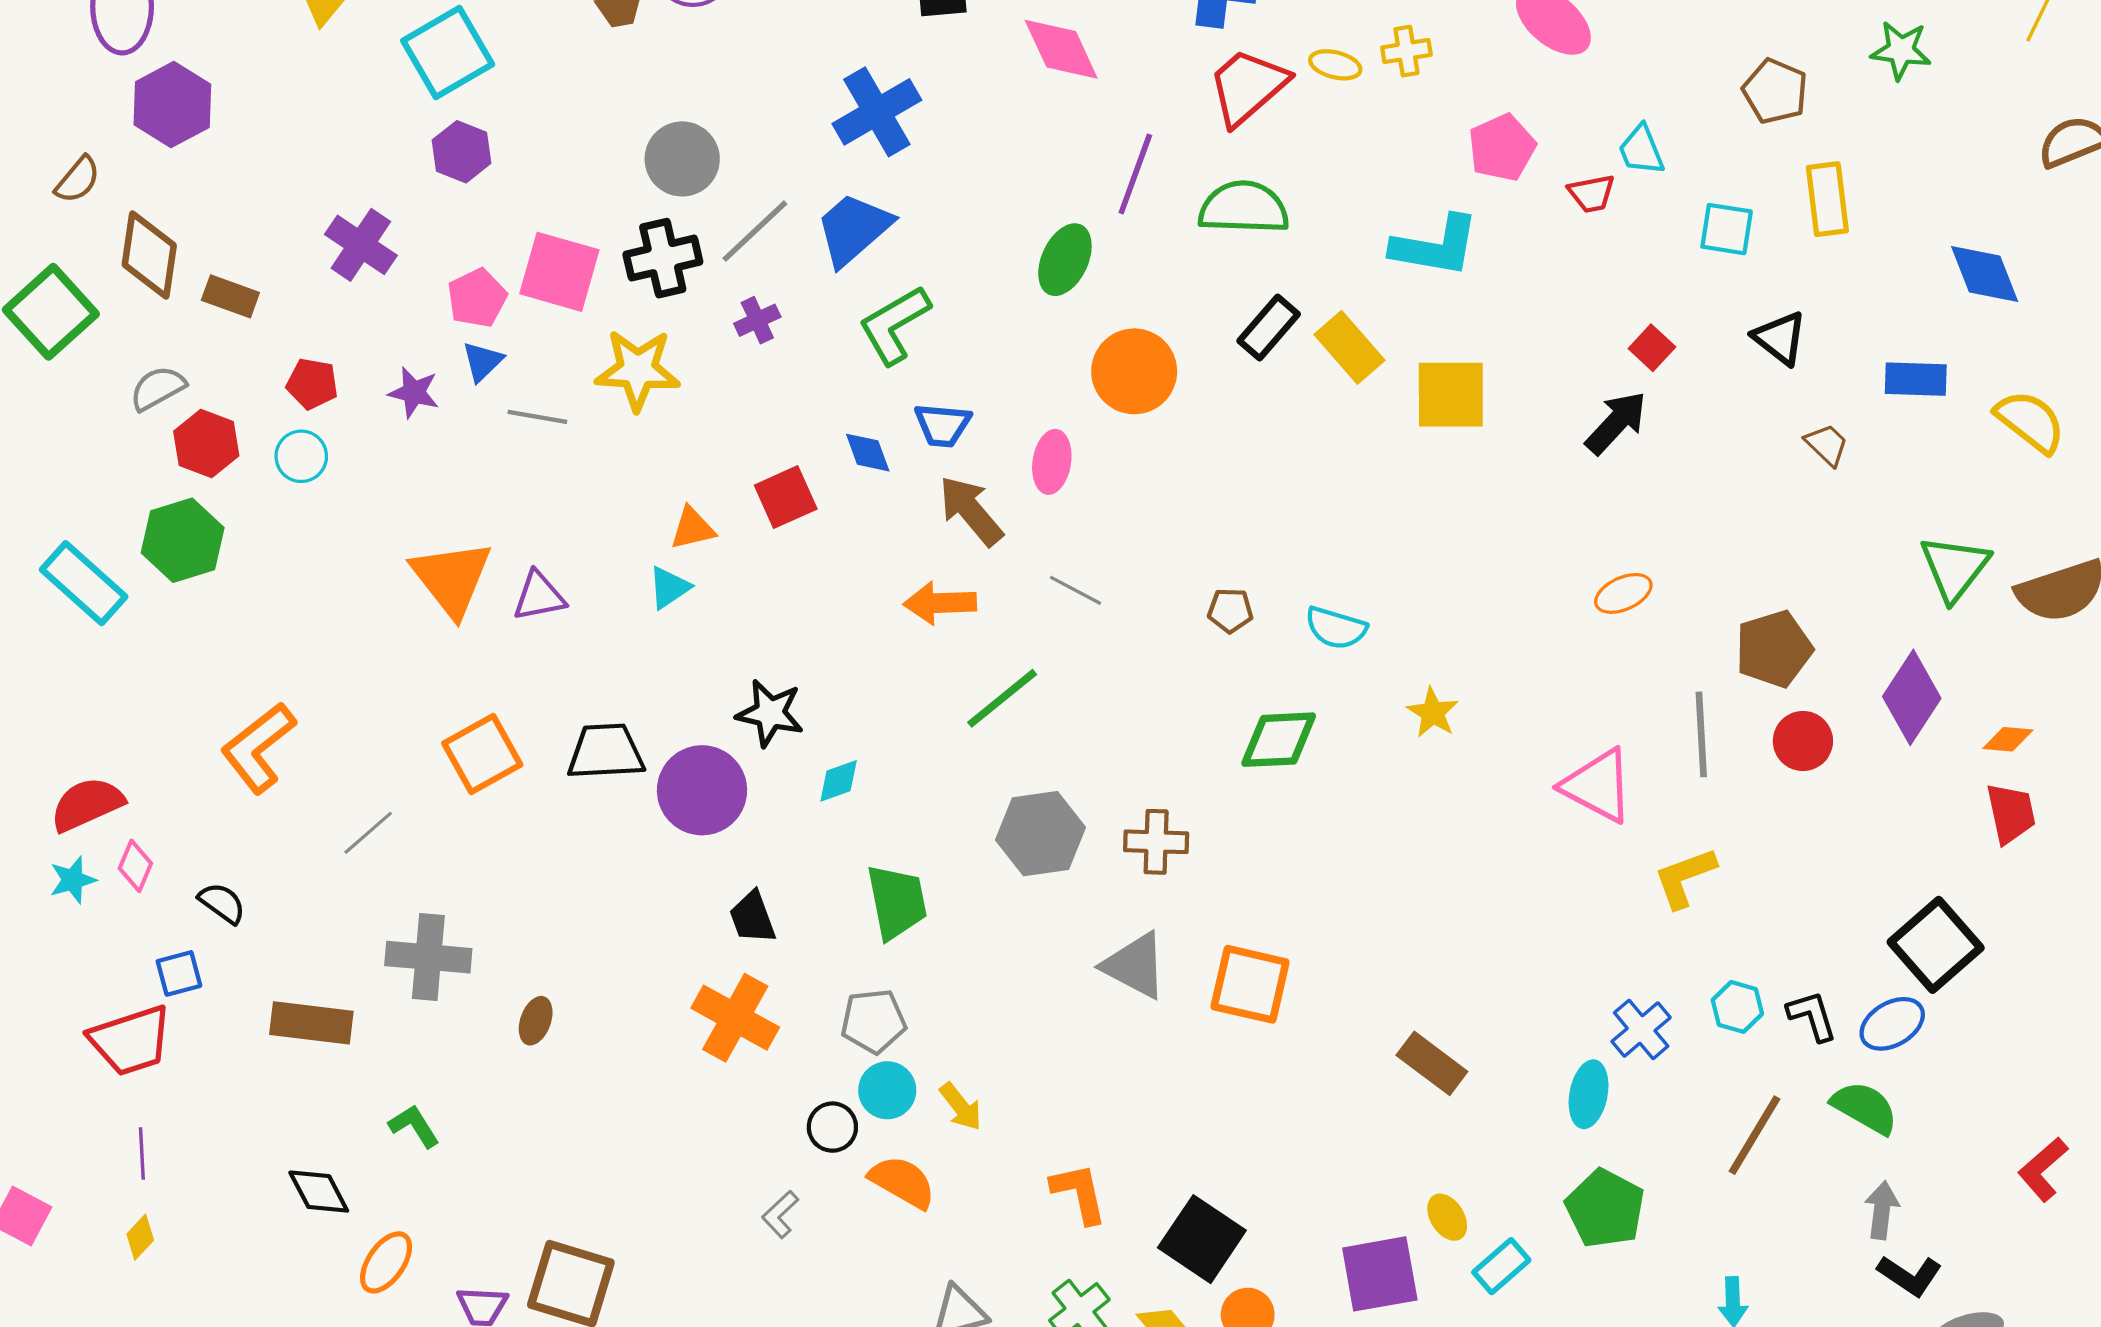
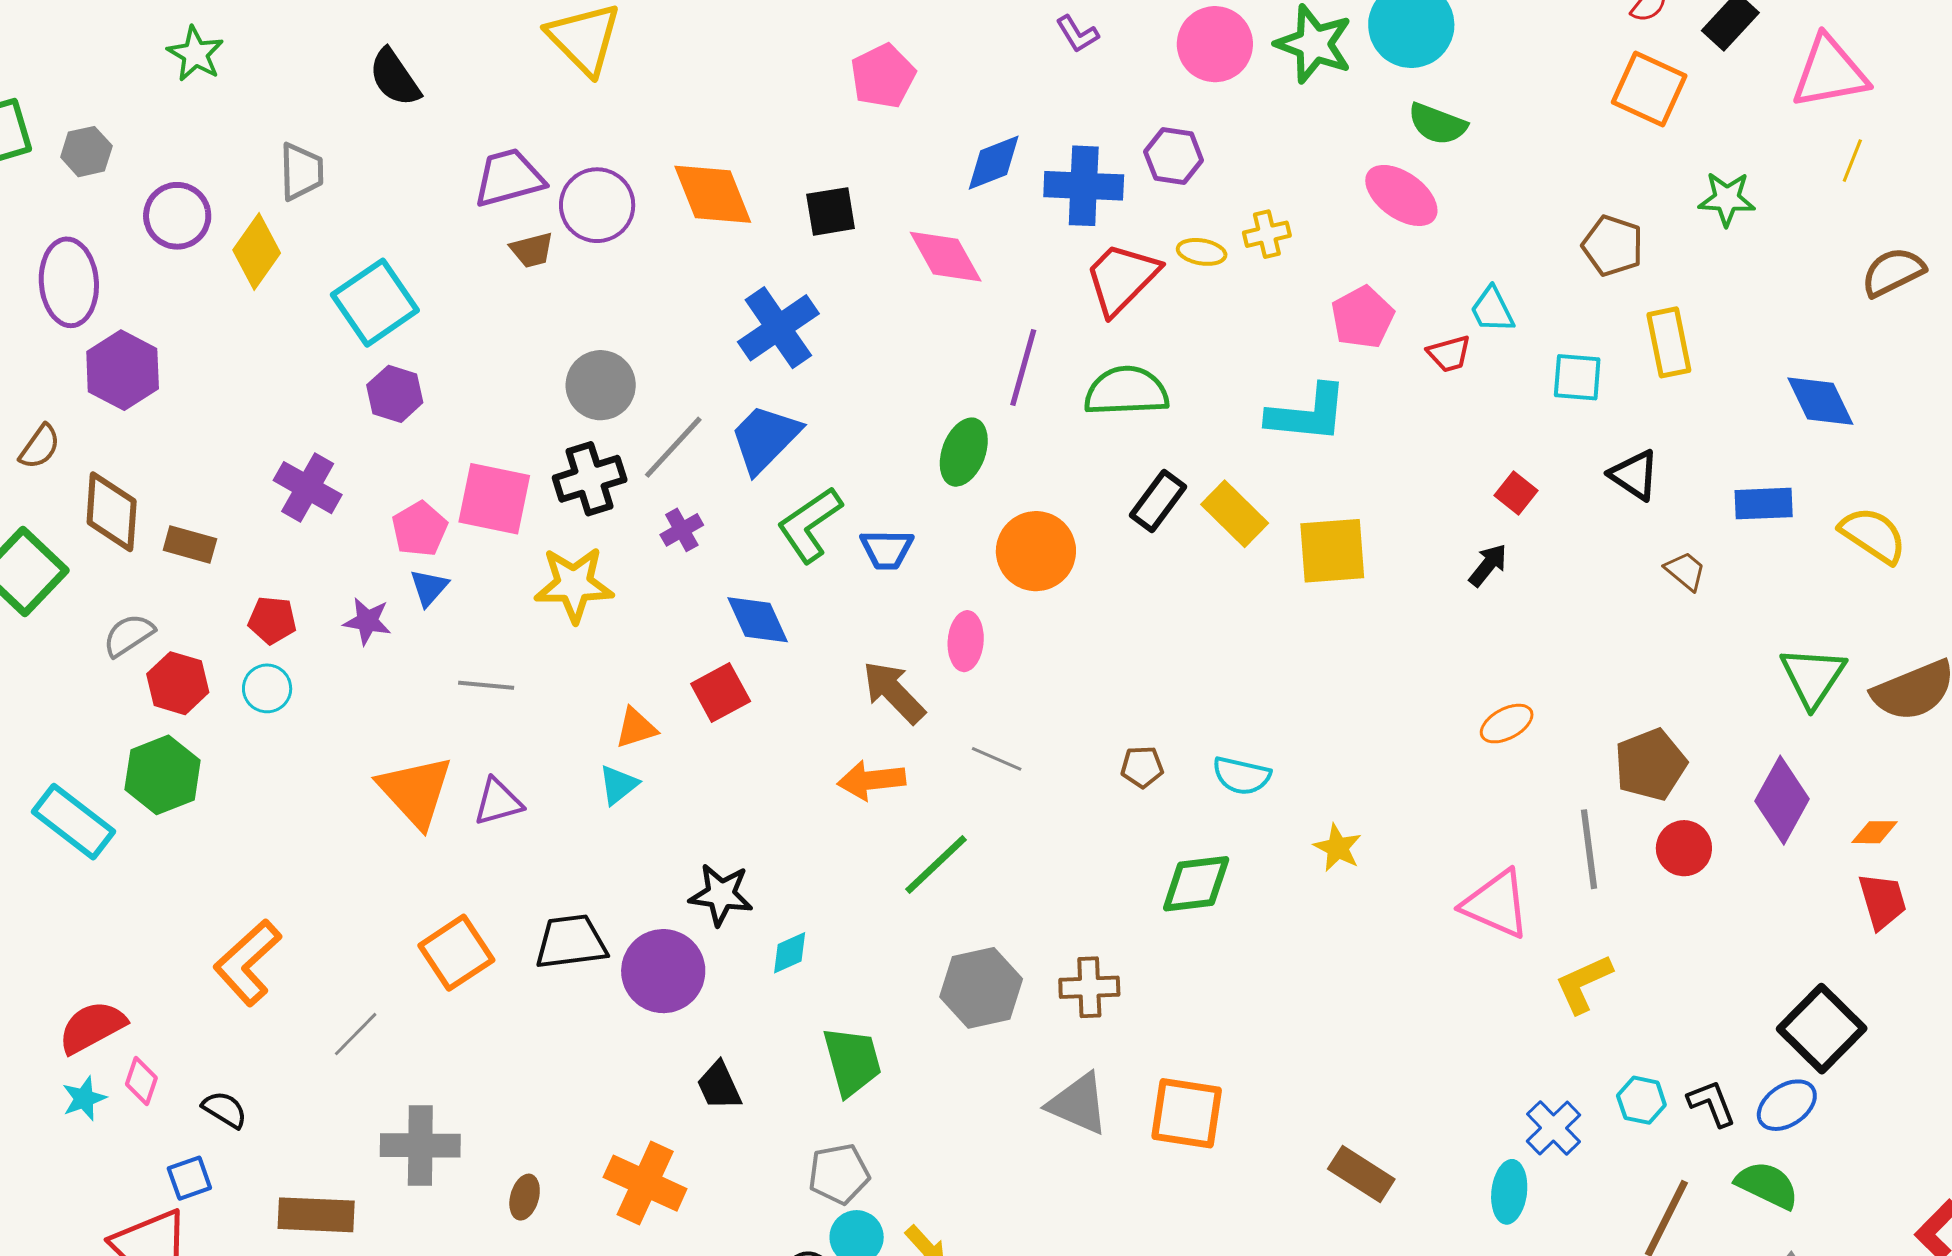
gray line: (537, 417) -> (486, 685), moved
black arrow: (1616, 423) -> (1488, 565), size x0.7
blue trapezoid: (943, 425) -> (887, 549), moved
blue diamond: (868, 453) -> (758, 620), moved, size x1.4
orange cross: (735, 1018) -> (645, 1183), moved

